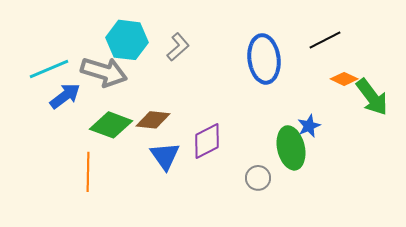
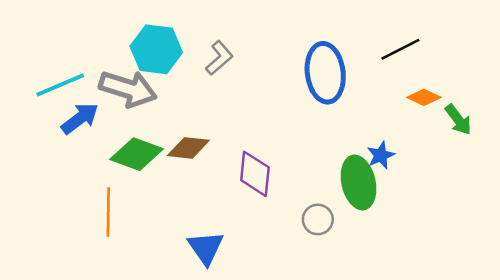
green arrow: (372, 97) -> (458, 120), size x0.7
purple diamond: (207, 141) -> (255, 174), turned -57
blue triangle: (165, 156) -> (206, 248), moved

